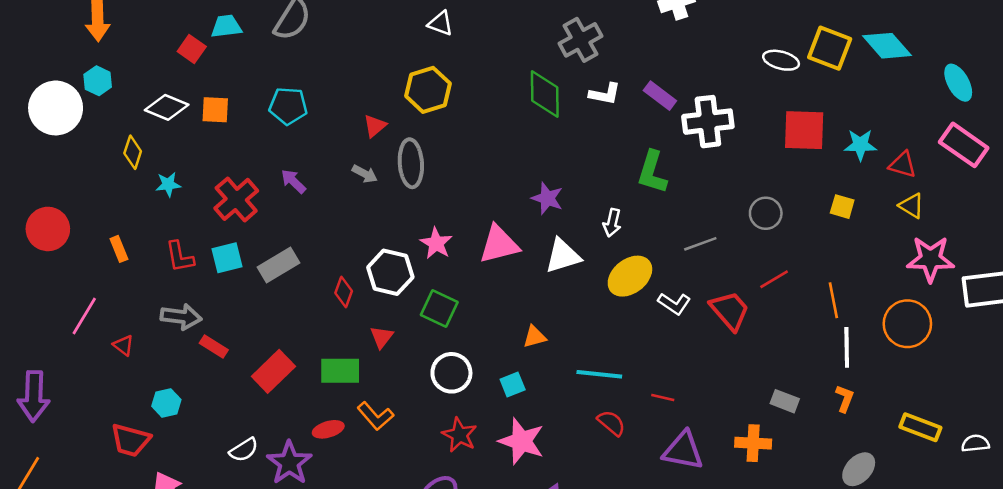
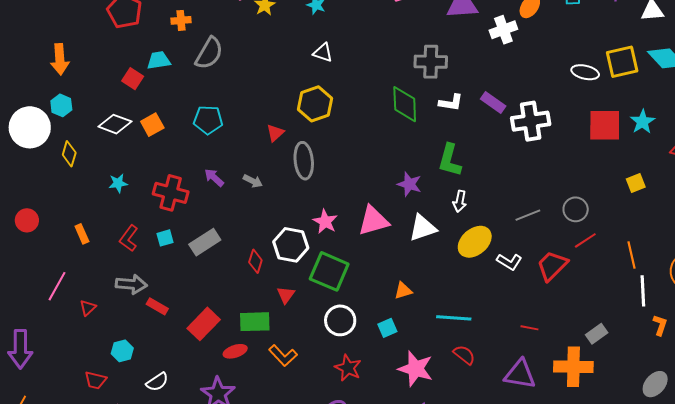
gray cross: (580, 40) -> (431, 62), turned 32
yellow square: (830, 48) -> (622, 62), turned -32
orange square: (215, 110) -> (152, 125), turned -30
cyan star: (860, 145) -> (643, 122), moved, turned -30
yellow diamond: (133, 152) -> (69, 154), moved
green L-shape: (652, 172) -> (450, 160), moved
gray arrow: (365, 174) -> (253, 181), moved
red cross: (236, 199) -> (171, 193), turned -32
yellow square: (842, 207) -> (636, 183), turned -36
gray circle: (766, 213) -> (576, 209), moved
red circle: (48, 229) -> (27, 220), size x0.7
red L-shape: (180, 257) -> (129, 238), turned 48
cyan square: (227, 258) -> (165, 238), size x0.7
green square: (439, 308) -> (329, 271), size x1.4
red trapezoid: (730, 311) -> (552, 266), turned -92
red triangle: (123, 345) -> (88, 308), turned 42
red line: (663, 397) -> (529, 328), moved
orange L-shape: (845, 399) -> (660, 325), moved
gray rectangle: (785, 401) -> (597, 334), turned -55
red ellipse: (328, 429) -> (235, 351), moved
red trapezoid: (130, 440) -> (96, 380), size x0.7
pink star: (521, 441) -> (416, 369), moved
orange cross: (753, 443) -> (573, 367), size x1.4
white semicircle: (244, 450) -> (157, 382), moved

